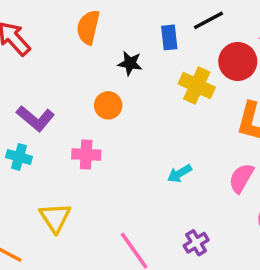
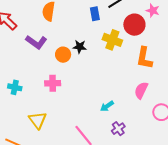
black star: (130, 63) -> (80, 47), moved
purple L-shape: (36, 118) -> (36, 42), moved
cyan arrow: (179, 174) -> (107, 106), moved

